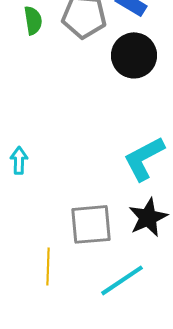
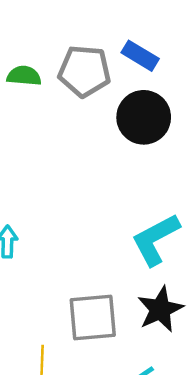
green semicircle: (33, 20) -> (24, 76), turned -76

